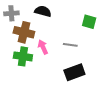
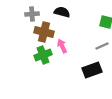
gray line: (70, 45) -> (102, 46), moved, turned -32
green cross: (23, 56) -> (43, 55), turned -30

